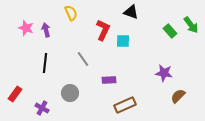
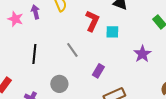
purple arrow: (46, 30) -> (35, 12), moved
purple star: (164, 73) -> (142, 54), moved, turned 30
purple rectangle: (109, 80) -> (98, 71), turned -56

